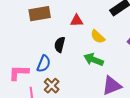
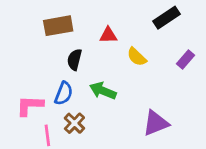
black semicircle: (60, 45) -> (74, 60), moved
green arrow: (94, 60) -> (103, 91), moved

